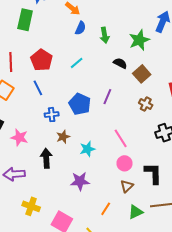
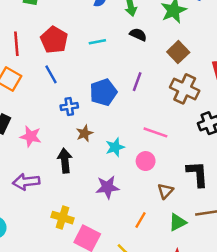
cyan line: (77, 63) -> (97, 42), turned 32
black semicircle: (120, 63) -> (138, 35), moved
blue pentagon: (80, 104) -> (103, 92), turned 30
brown cross: (146, 104) -> (185, 89), size x1.6
pink line: (121, 138) -> (155, 132), turned -36
pink circle: (125, 163) -> (146, 161), moved
yellow cross: (31, 206) -> (62, 218), moved

